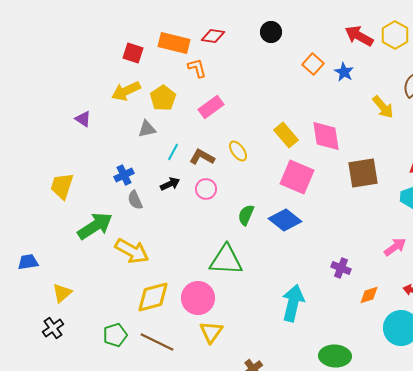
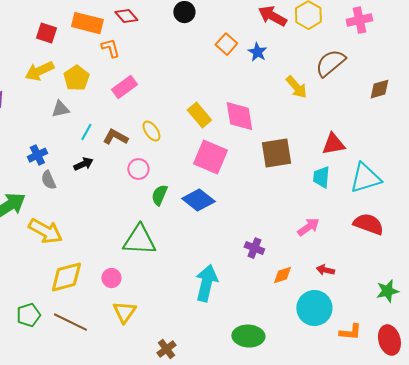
red diamond: (213, 36) -> (126, 16), turned 40
pink circle: (206, 189) -> (138, 169), moved
pink circle: (198, 298) -> (111, 278), size x0.6

